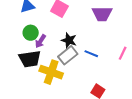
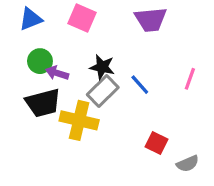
purple arrow: (40, 41) -> (57, 73), turned 80
blue line: (91, 54) -> (140, 85), turned 32

